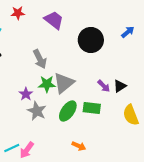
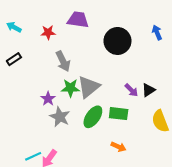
red star: (18, 13) -> (48, 32), moved
purple trapezoid: (54, 20) -> (78, 20), turned -30
blue arrow: (128, 32) -> (157, 32), turned -72
orange arrow: (79, 146) -> (119, 147), moved

